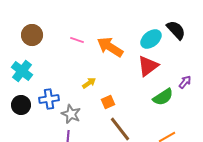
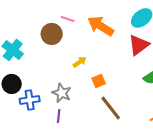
brown circle: (32, 35) -> (52, 34), moved
blue cross: (49, 99) -> (30, 100), moved

